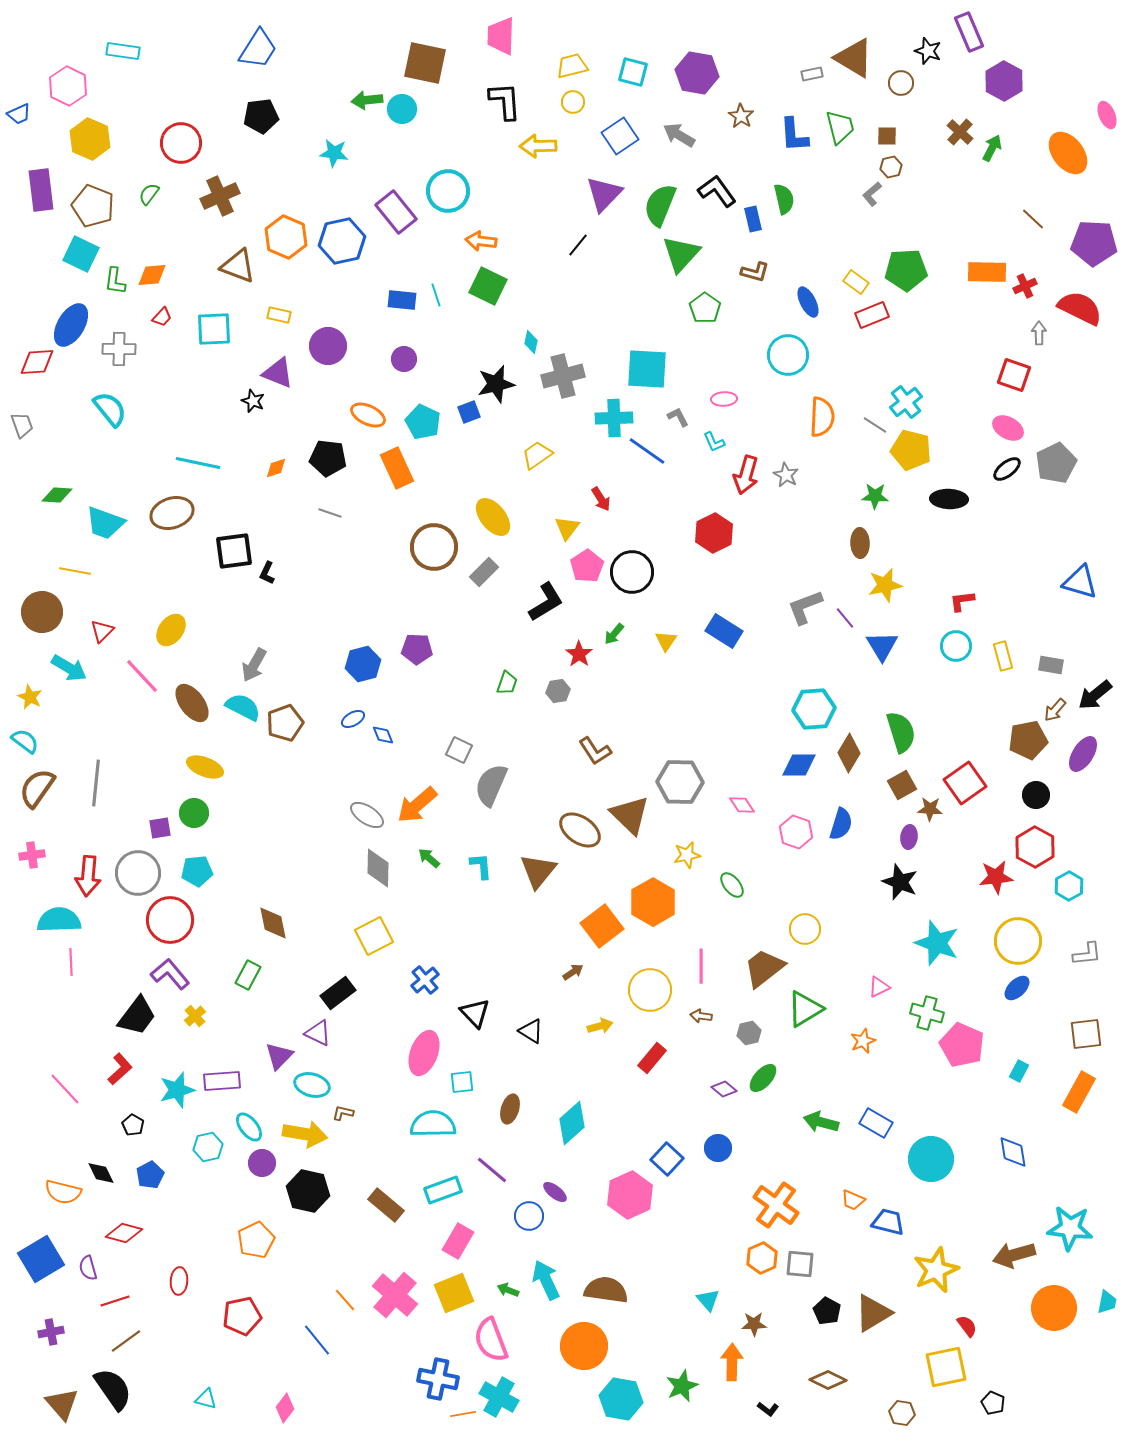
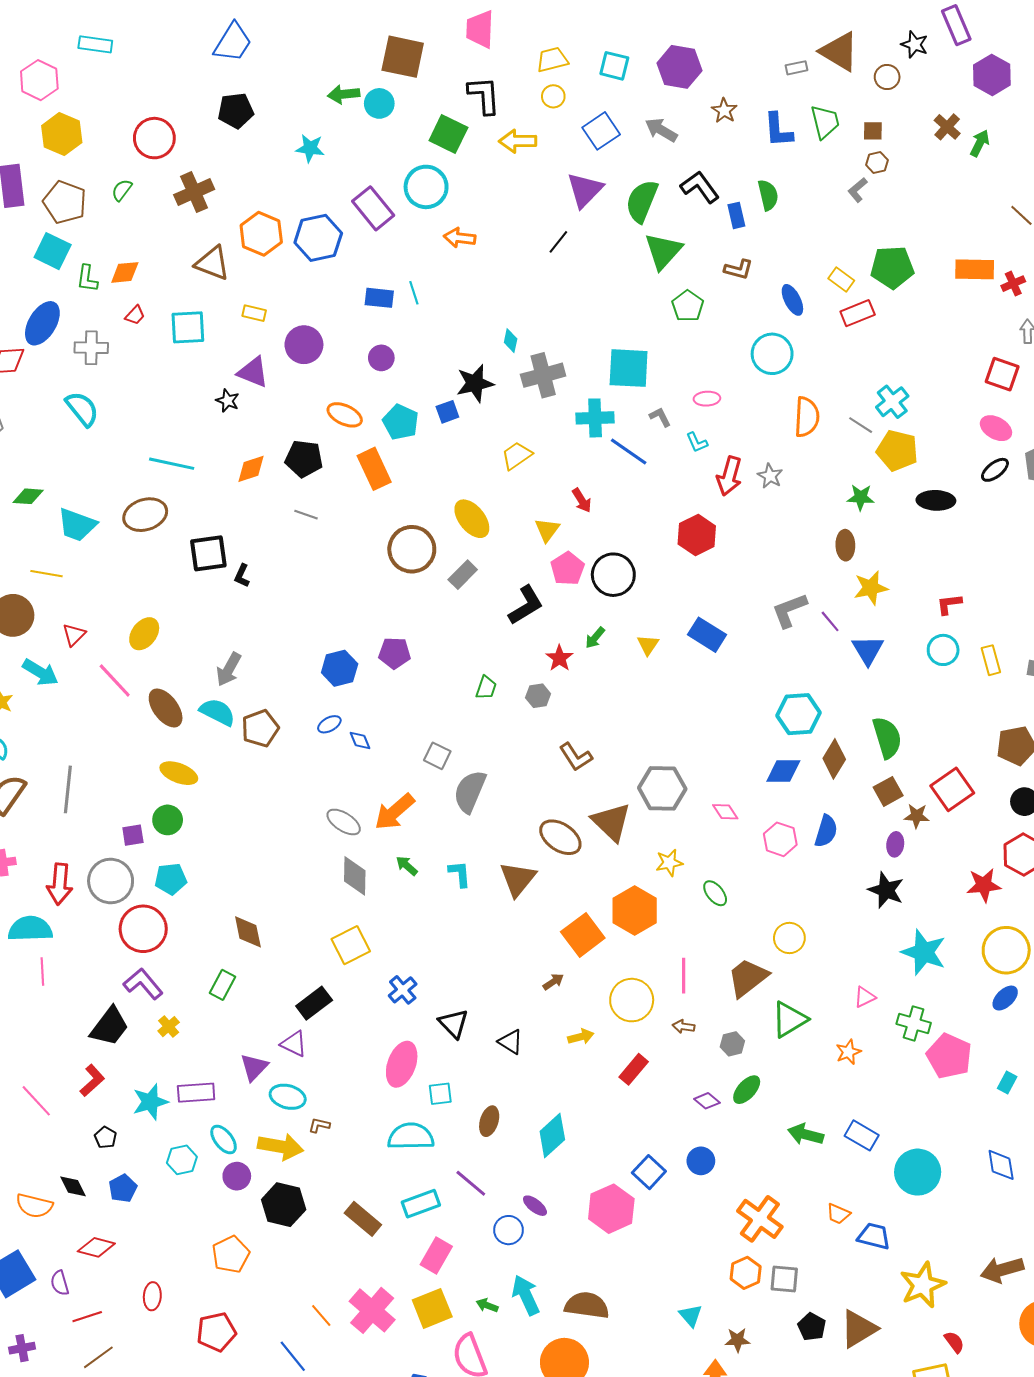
green square: (488, 286) -> (448, 134), moved
orange diamond: (276, 468) -> (251, 469), size x1.4

